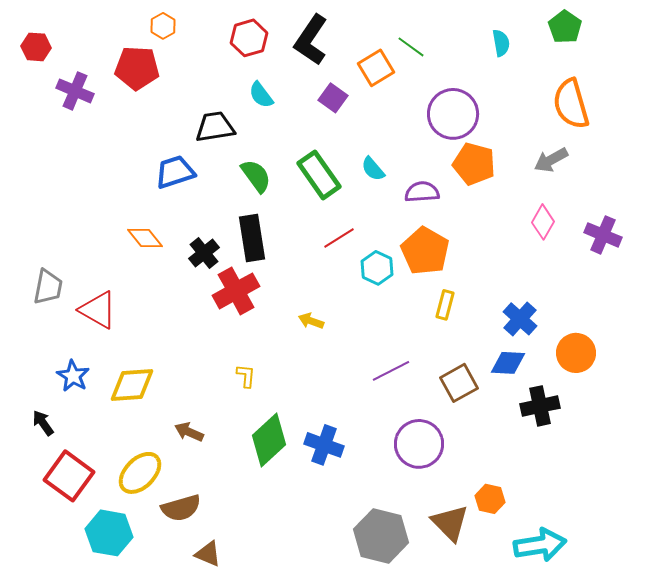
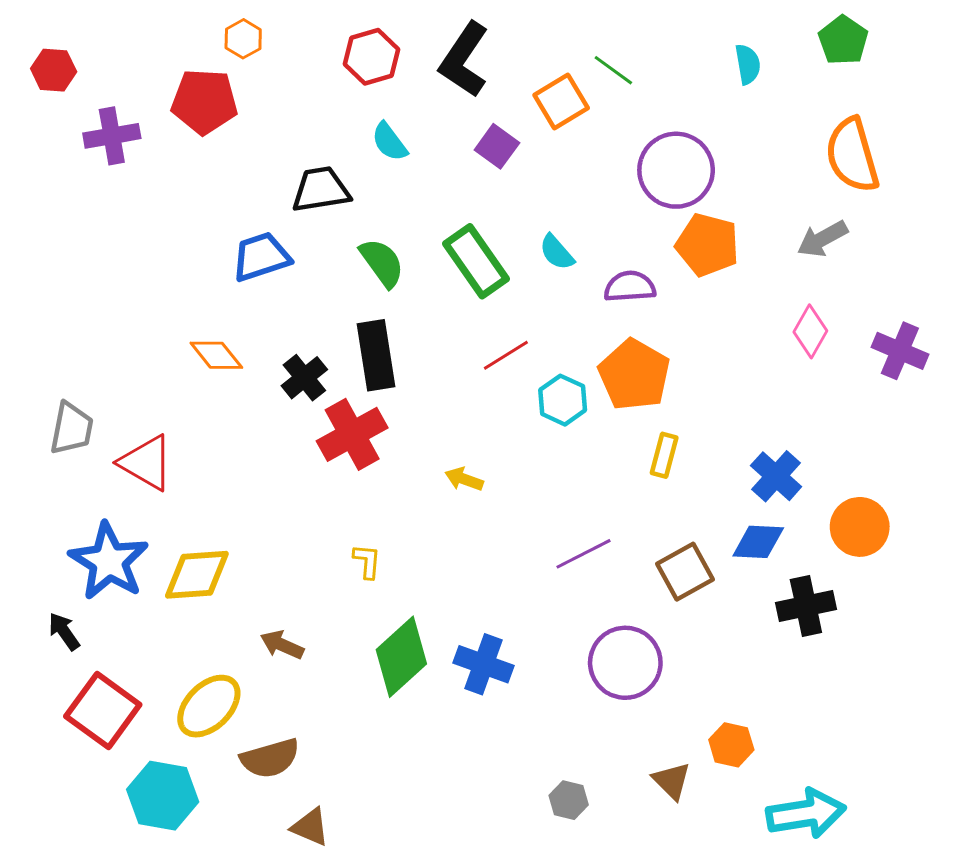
purple cross: (75, 91) -> (112, 136), turned -33
blue star: (73, 376) -> (109, 561), size x1.6
brown triangle: (450, 523) -> (672, 781), size x0.7
gray hexagon: (381, 536) -> (569, 800), size x0.5

